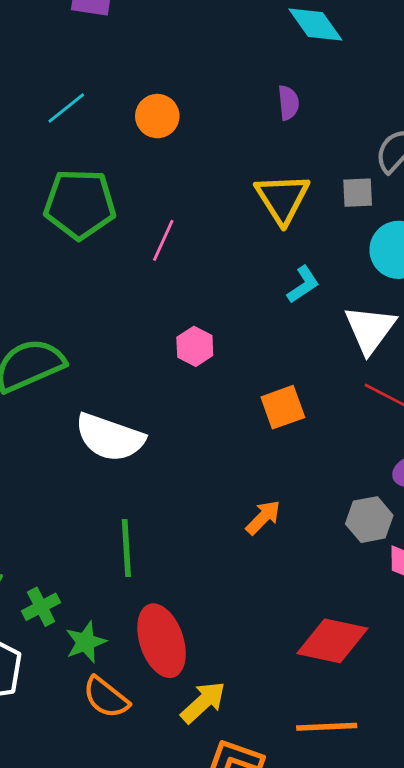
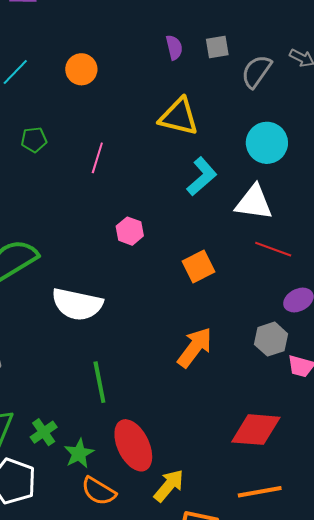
gray square: (358, 193) -> (217, 47), moved
yellow triangle: (282, 198) -> (179, 117), turned -36
green pentagon: (80, 204) -> (34, 140), size x0.5
cyan L-shape: (303, 284) -> (202, 177), size x1.4
white triangle: (370, 329) -> (254, 202), turned -51
orange arrow: (263, 517) -> (195, 347), size x1.5

